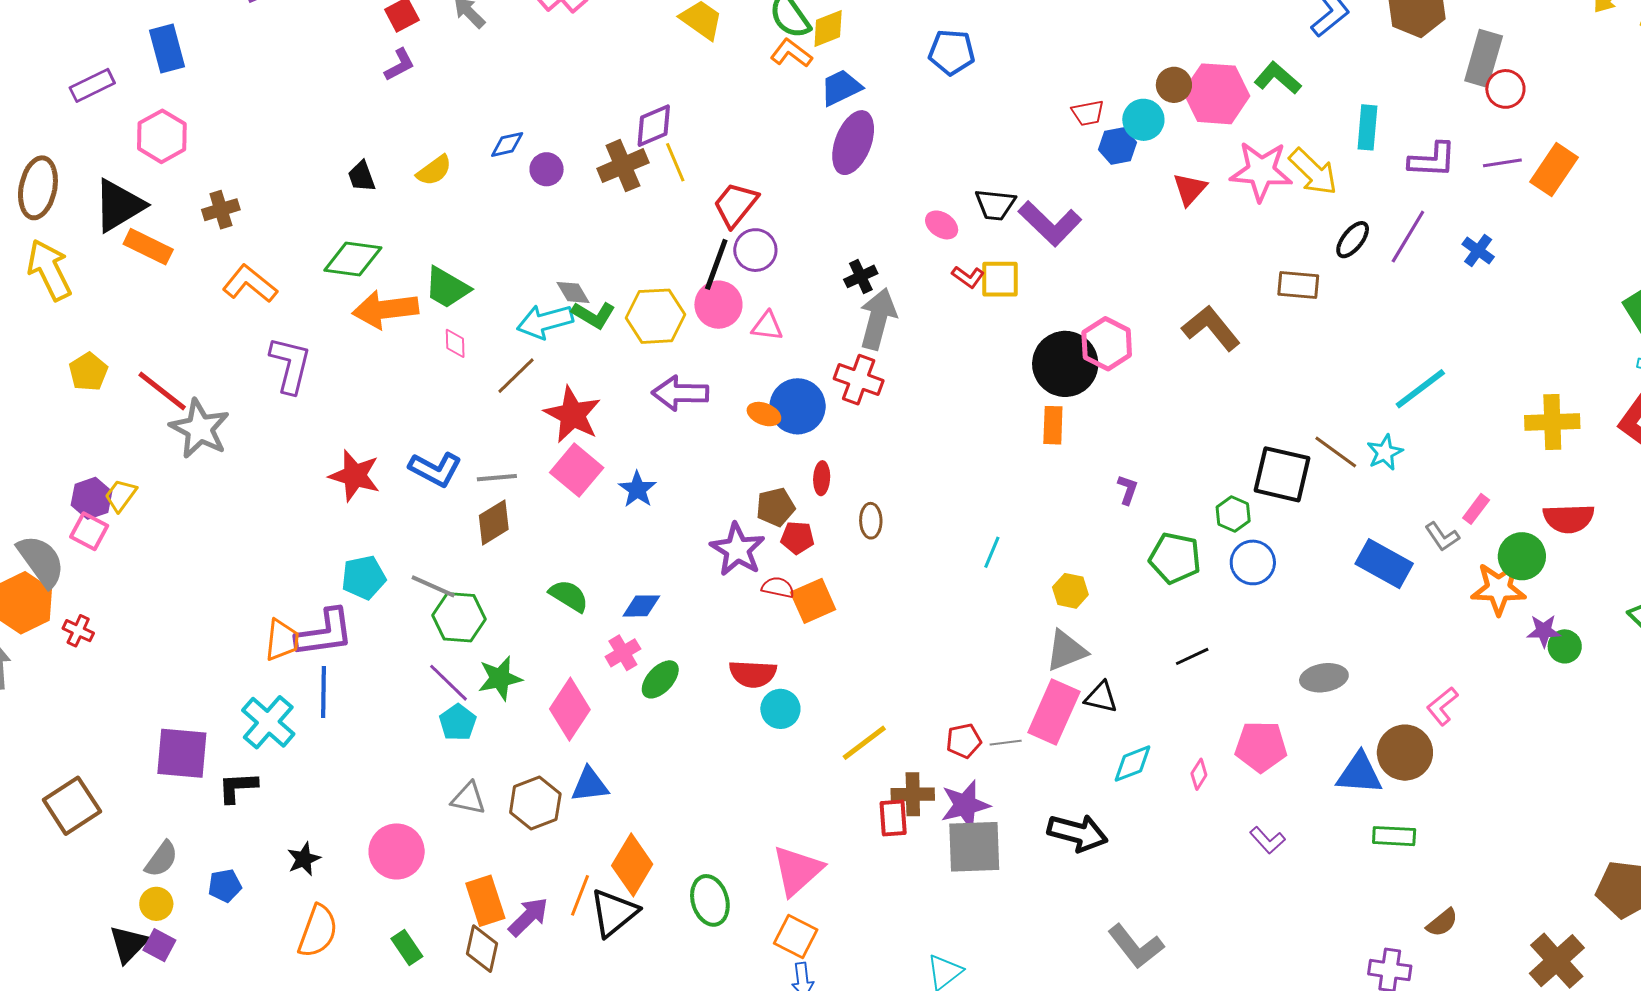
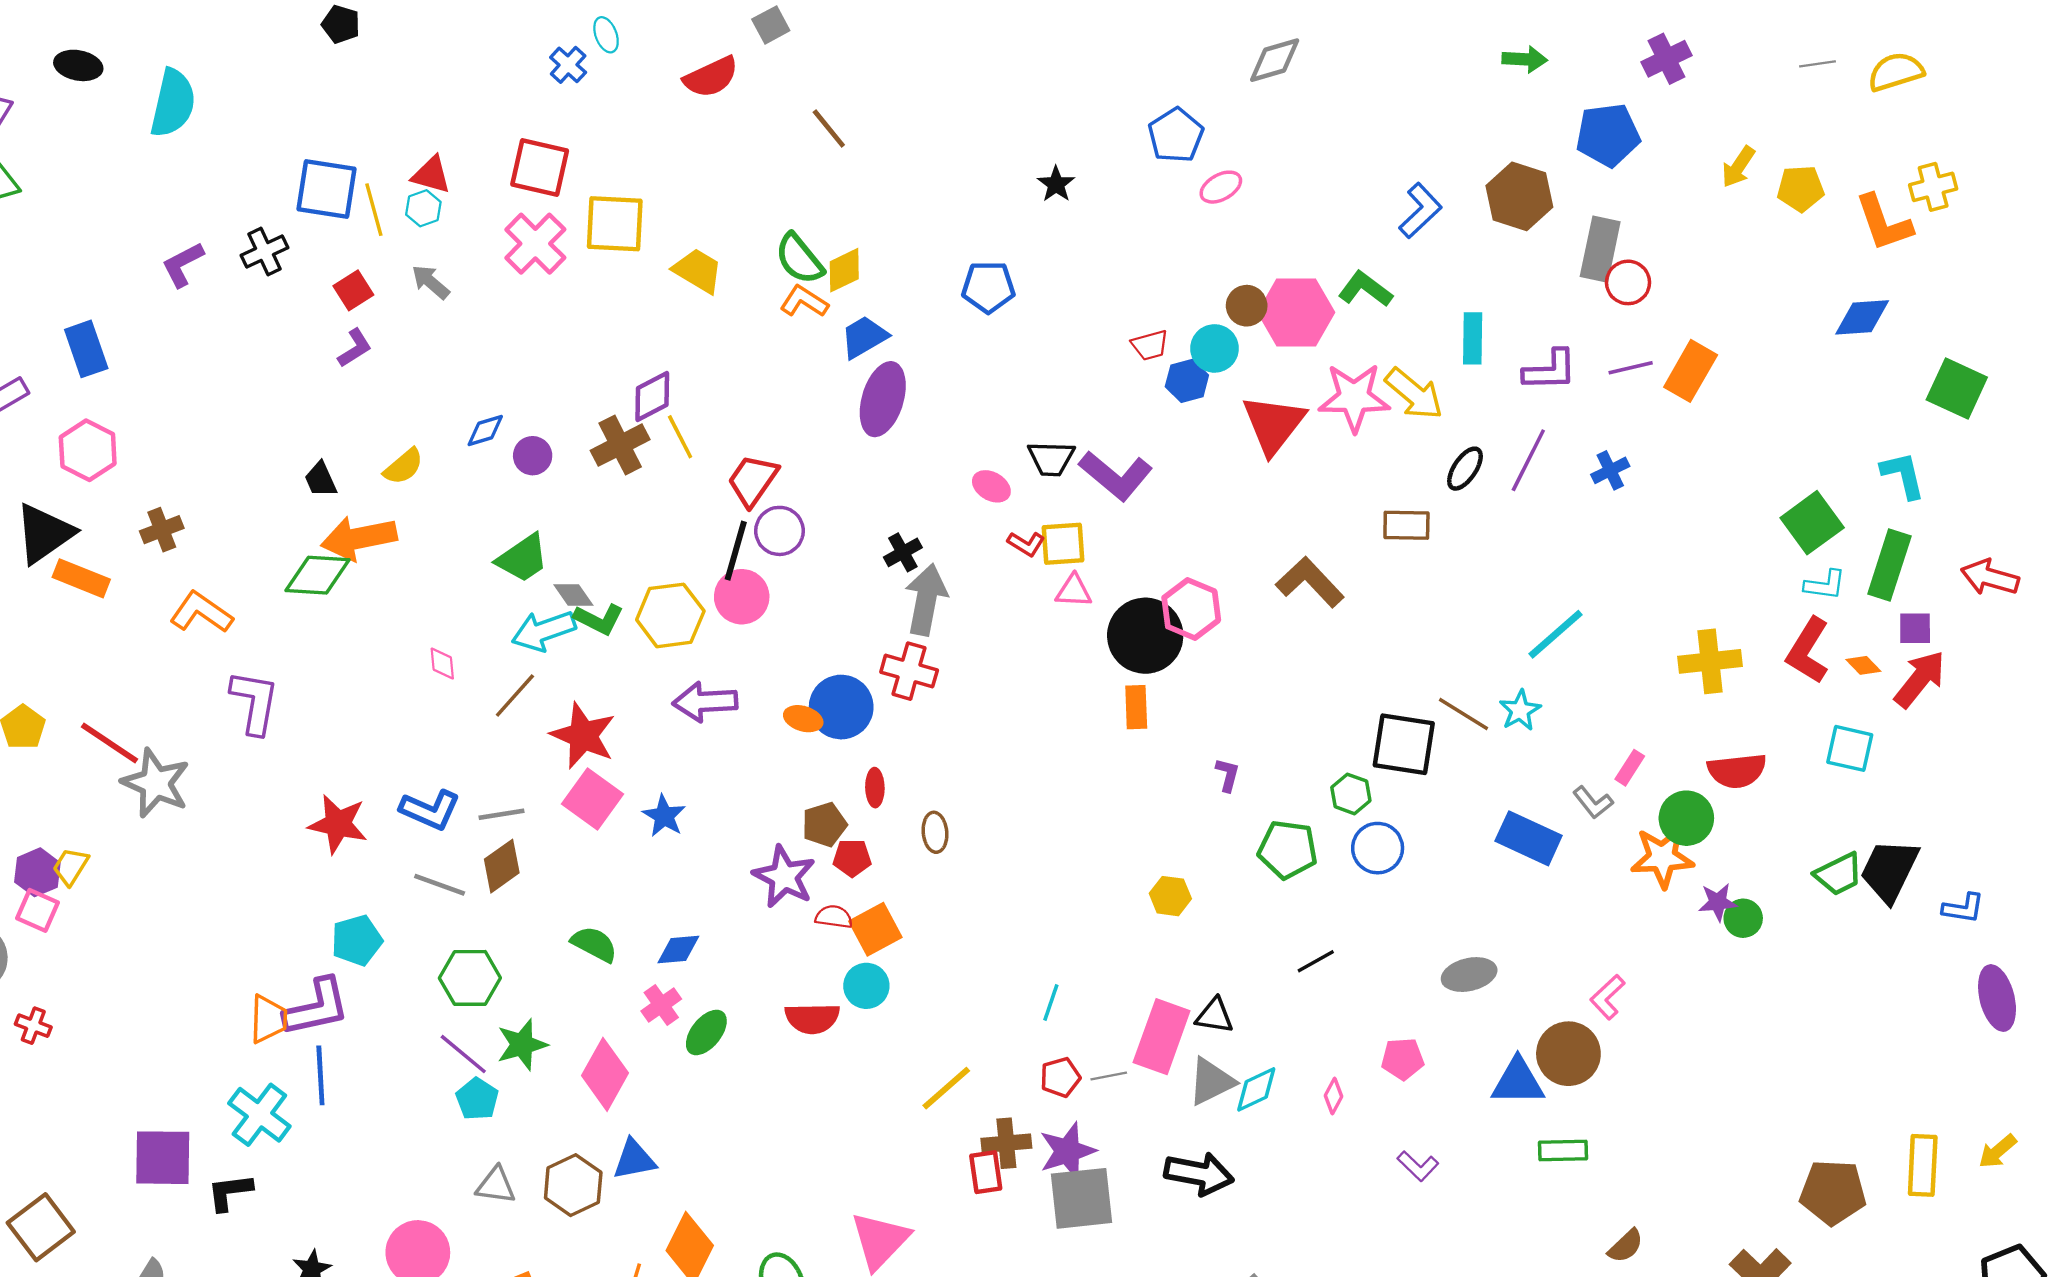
red triangle: (1190, 189) -> (1274, 424), size x1.6
blue cross: (1478, 250) -> (1610, 470), turned 32
green trapezoid: (447, 288) -> (523, 558), moved, turned -60
orange arrow: (385, 309) -> (359, 538), moved
pink triangle: (767, 326) -> (1074, 591), moved
cyan line: (992, 552) -> (1051, 1002), moved
gray line: (433, 586) -> (440, 885), moved
gray triangle: (1066, 651) -> (1211, 1081), moved
cyan circle: (780, 709) -> (866, 986), moved
pink pentagon: (1261, 747) -> (1403, 1059), size x0.7

